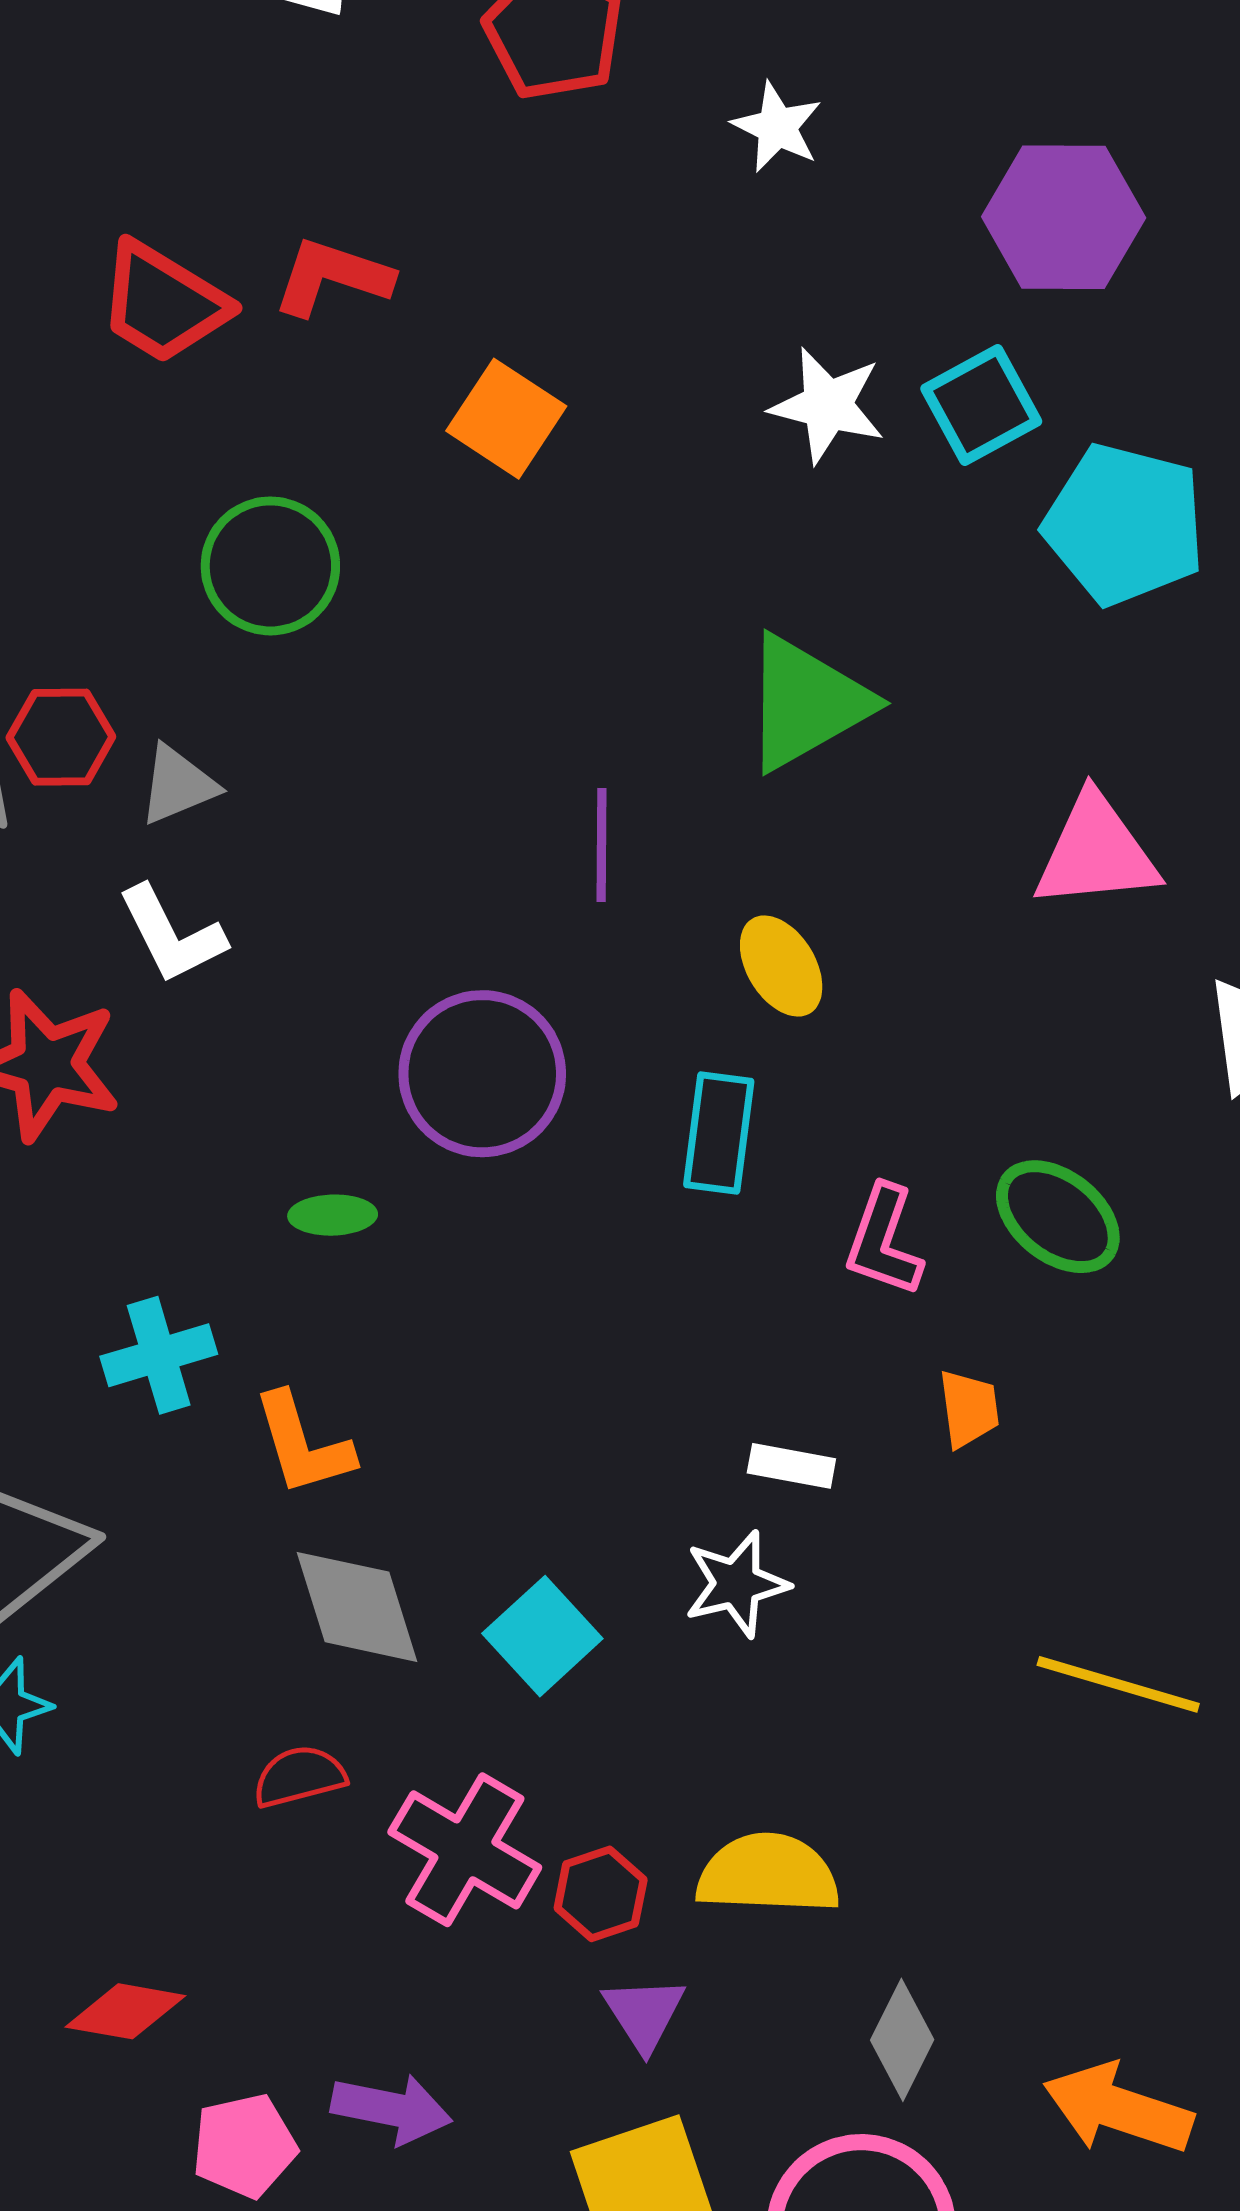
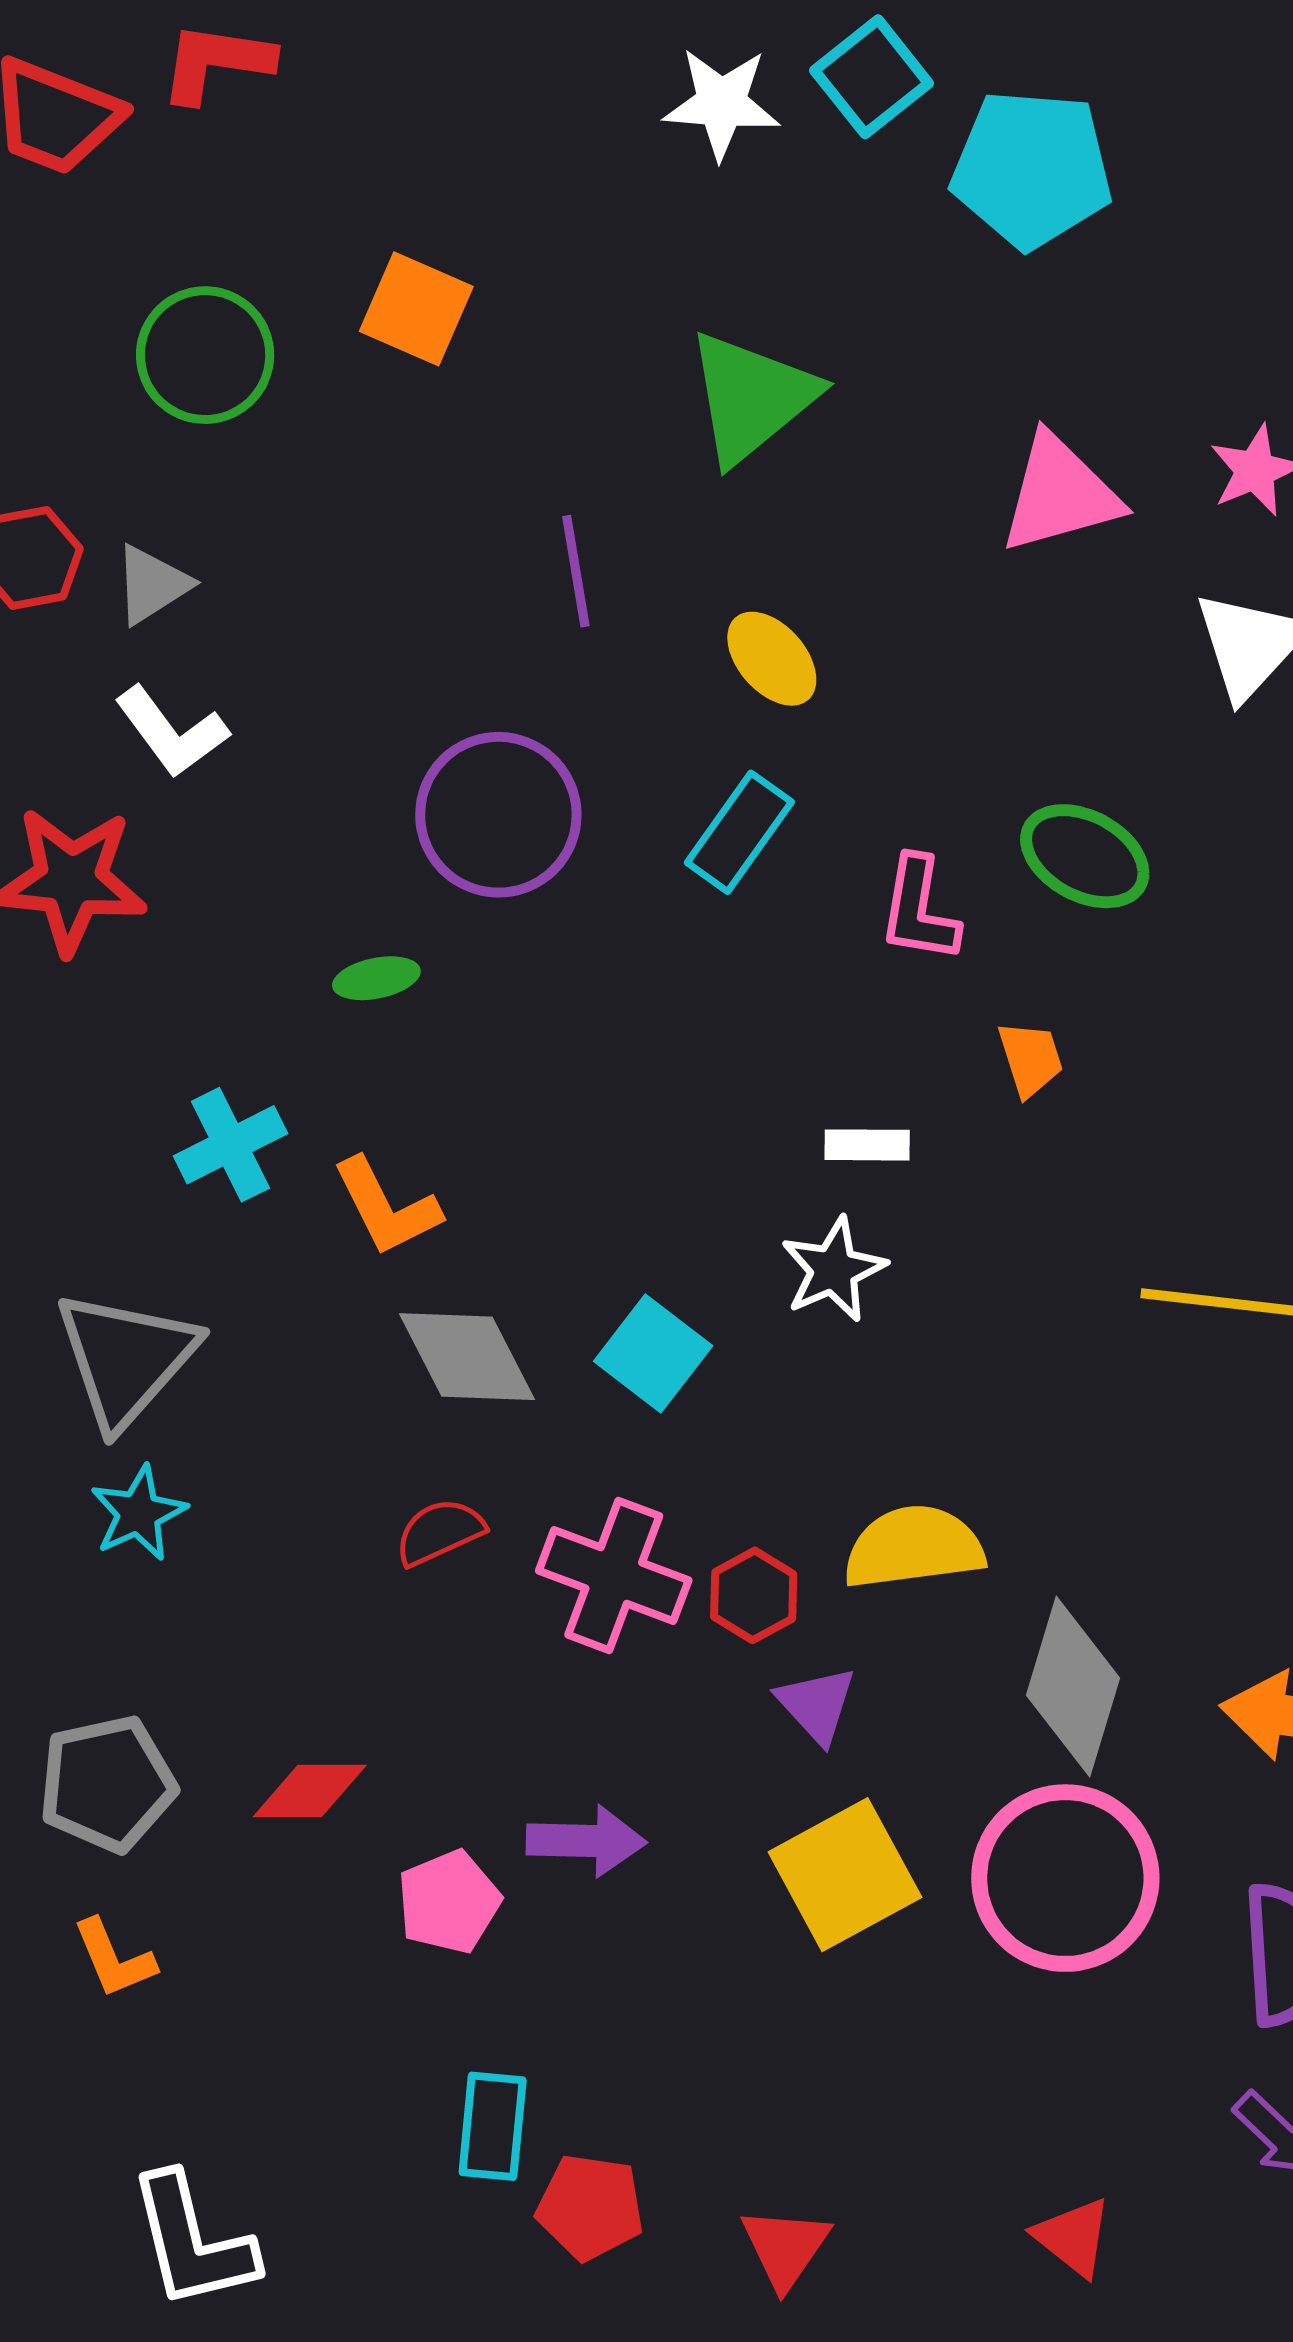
orange square: (506, 419) -> (416, 309), moved
cyan rectangle: (719, 1133) -> (739, 832), turned 38
gray diamond: (902, 2040) -> (1073, 1687), size x1.5

